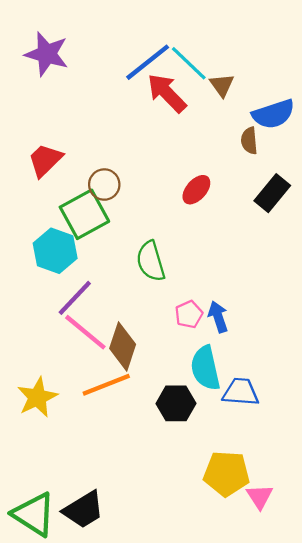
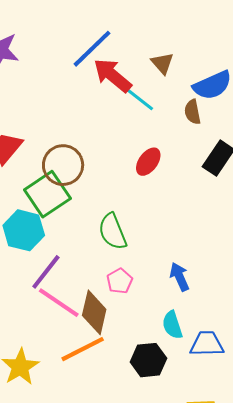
cyan line: (189, 63) -> (136, 97), moved
brown circle: (104, 185) -> (63, 165), size x1.4
pink pentagon: (189, 314) -> (120, 281), moved
cyan semicircle: (205, 368) -> (172, 325), size x0.7

